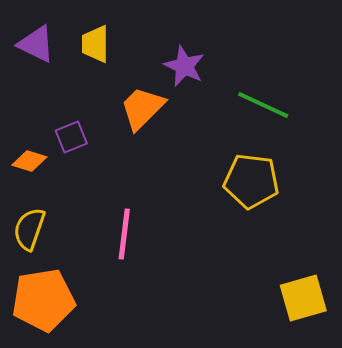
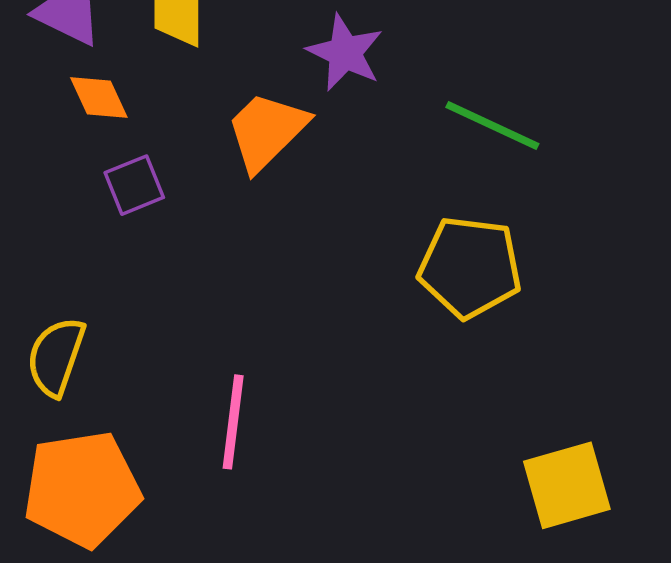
orange diamond: (29, 161) -> (99, 97), moved, turned 48
pink line: (124, 234) -> (233, 422), moved

